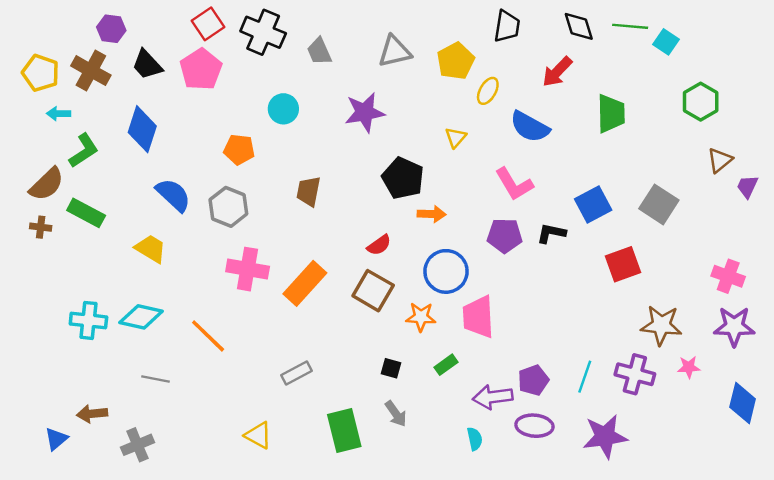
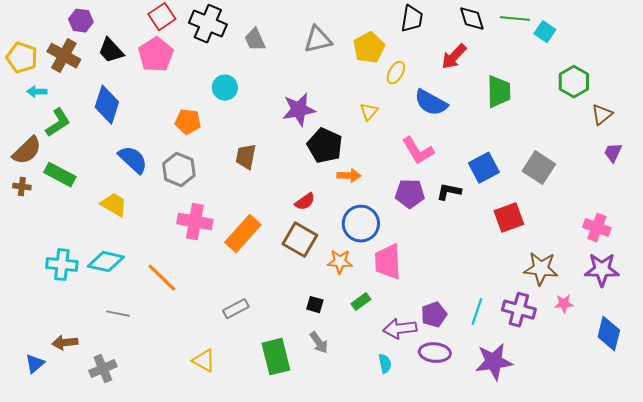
purple star: (365, 112) -> (299, 110), moved
brown triangle: (720, 160) -> (602, 115), moved

